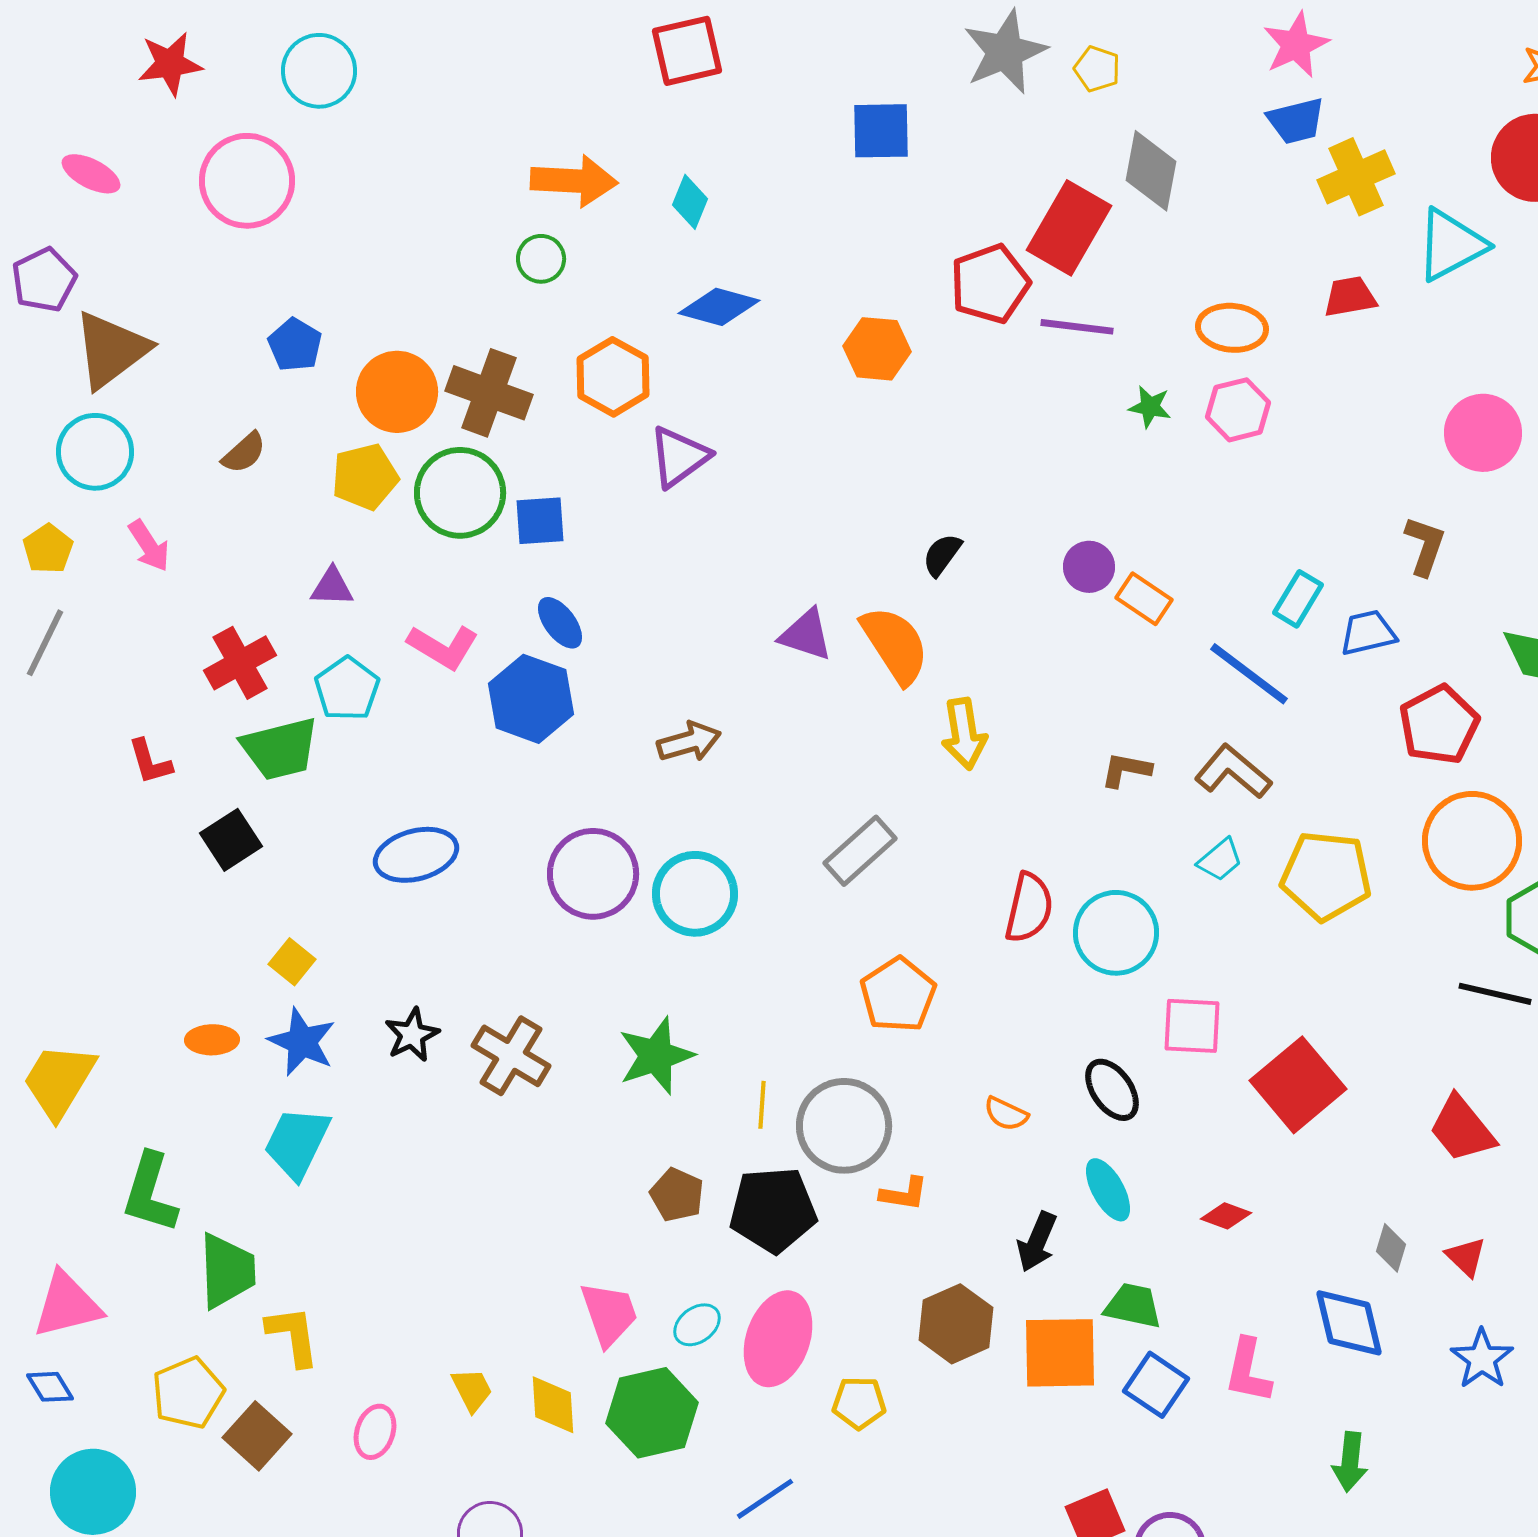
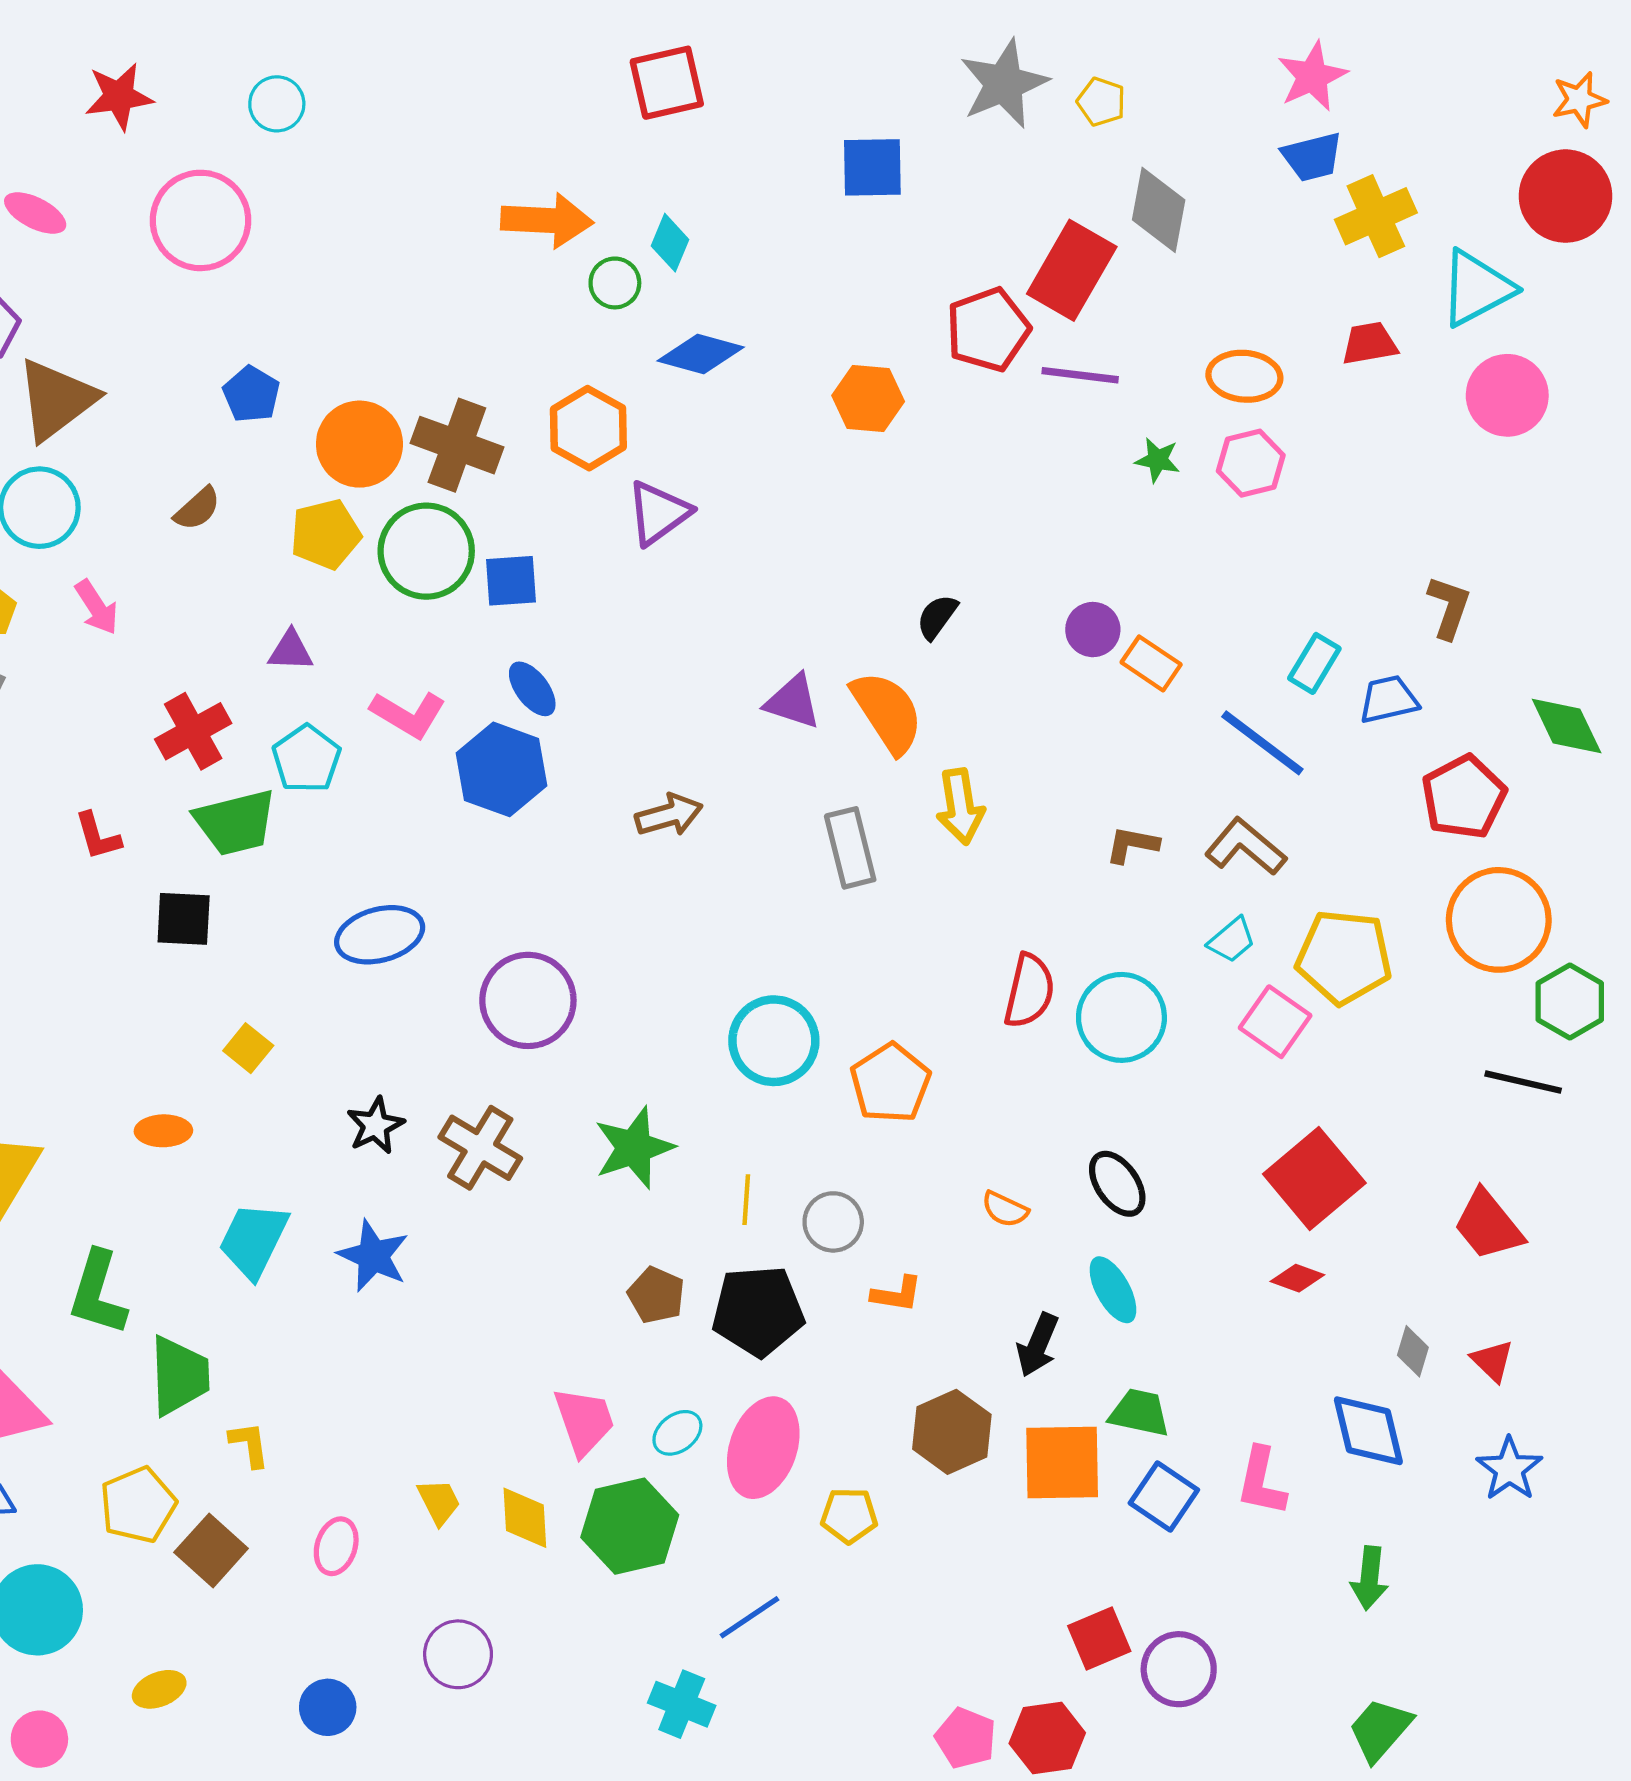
cyan circle: (319, 71) -> (277, 104), size x0.7
green circle: (541, 259) -> (615, 283), moved
pink circle: (1483, 433) -> (1507, 395), moved
black square: (231, 840) -> (184, 919), turned 36
gray rectangle: (860, 851) -> (850, 848), moved, turned -62
purple circle: (593, 874) -> (528, 1000), moved
cyan circle: (695, 894) -> (774, 1041), moved
pink square: (1192, 1026) -> (1275, 1022), moved, turned 32
blue star: (302, 1042) -> (373, 1256), moved
gray circle: (844, 1126) -> (833, 1222), size x0.6
red diamond: (1226, 1216) -> (1297, 1278), moved
yellow L-shape: (293, 1336) -> (249, 1445), size x0.7

